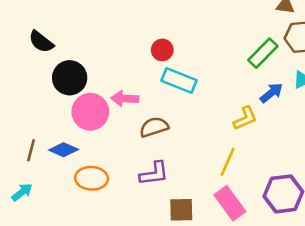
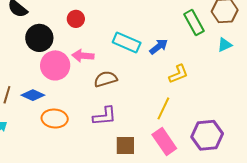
red circle: (162, 50) -> (76, 19), moved
green rectangle: (263, 53) -> (194, 23), turned -75
blue arrow: (271, 93) -> (159, 47), moved

